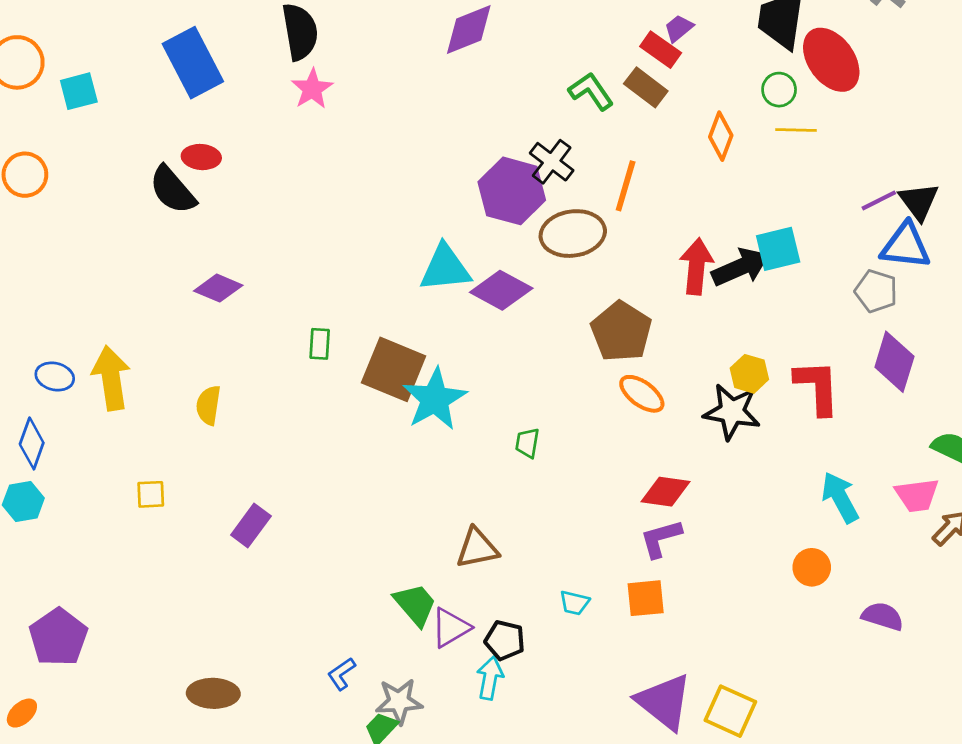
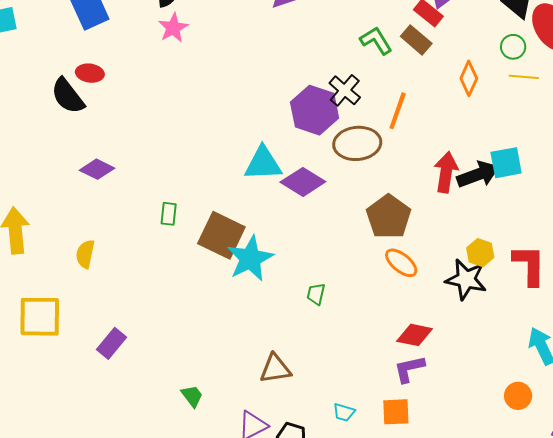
yellow square: (151, 494) -> (40, 317), size x2.0
green trapezoid: (415, 605) -> (192, 396), moved, size x0.7

